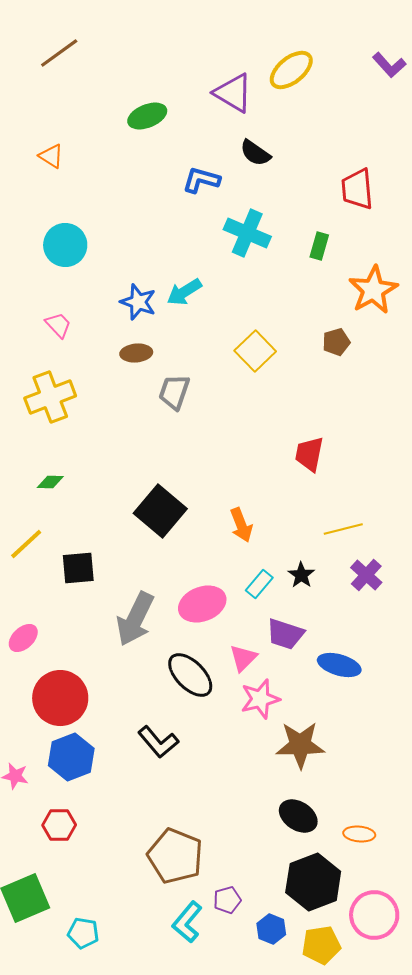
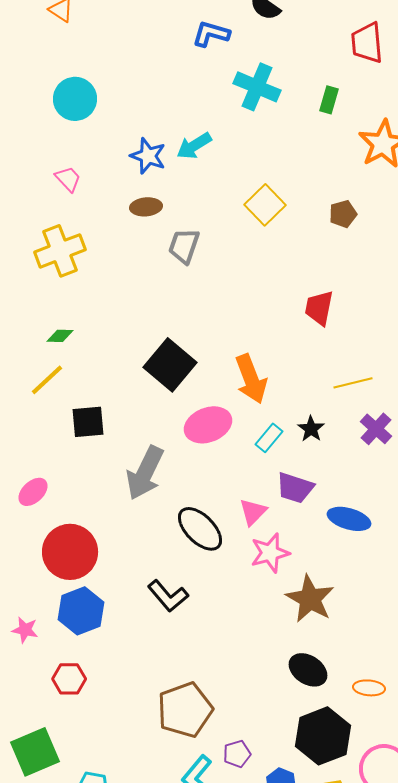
brown pentagon: (336, 342) -> (343, 214), moved
orange arrow: (241, 525) -> (251, 379), size x1.4
yellow line: (26, 544) -> (47, 380), moved
pink ellipse: (202, 604) -> (208, 425), moved
brown star: (300, 745) -> (310, 599), turned 30
brown pentagon: (175, 856) -> (185, 710), turned 30

